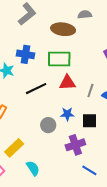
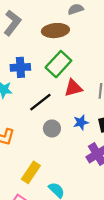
green rectangle: (59, 59) -> (58, 64), turned -35
gray circle: (48, 125) -> (52, 128), moved

